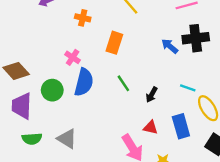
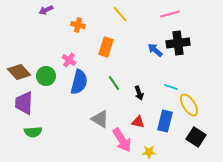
green circle: (52, 90) -> (46, 76), moved
black arrow: (152, 95) -> (139, 93), turned -48
blue rectangle: (181, 126) -> (165, 121), turned 30
gray triangle: (67, 139) -> (100, 119), moved

